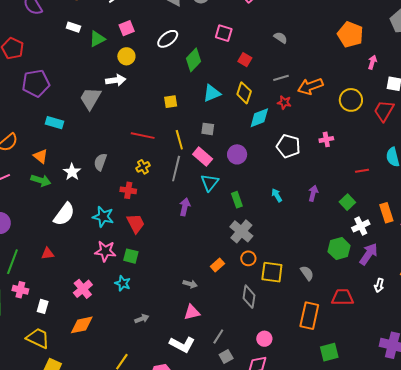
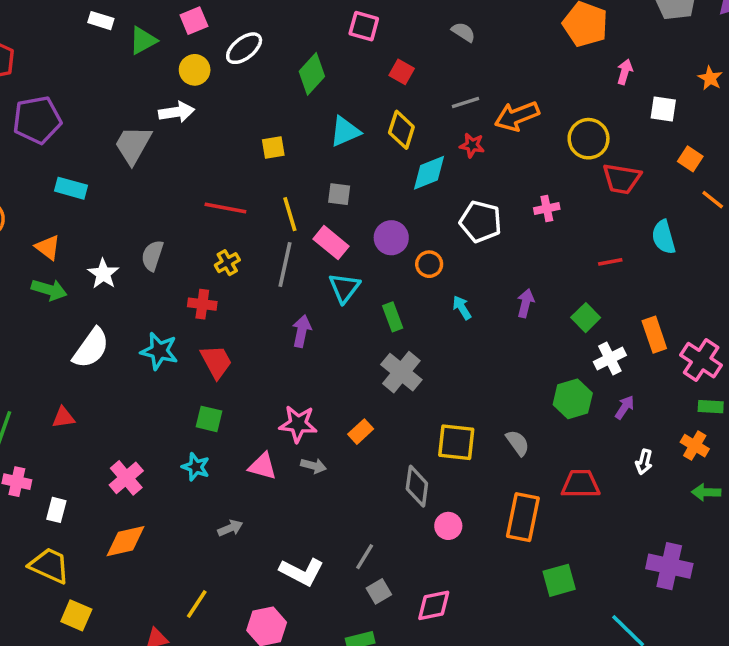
white ellipse: (168, 39) -> (244, 48), moved
red trapezoid: (384, 111) -> (622, 179), moved, turned -110
pink star: (105, 251) -> (298, 424), moved
purple arrow: (369, 254) -> (625, 407), size x0.6
orange circle: (248, 258) -> (429, 264), moved
pink triangle: (192, 312) -> (262, 466), moved, turned 30
pink circle: (264, 339) -> (448, 526), moved

